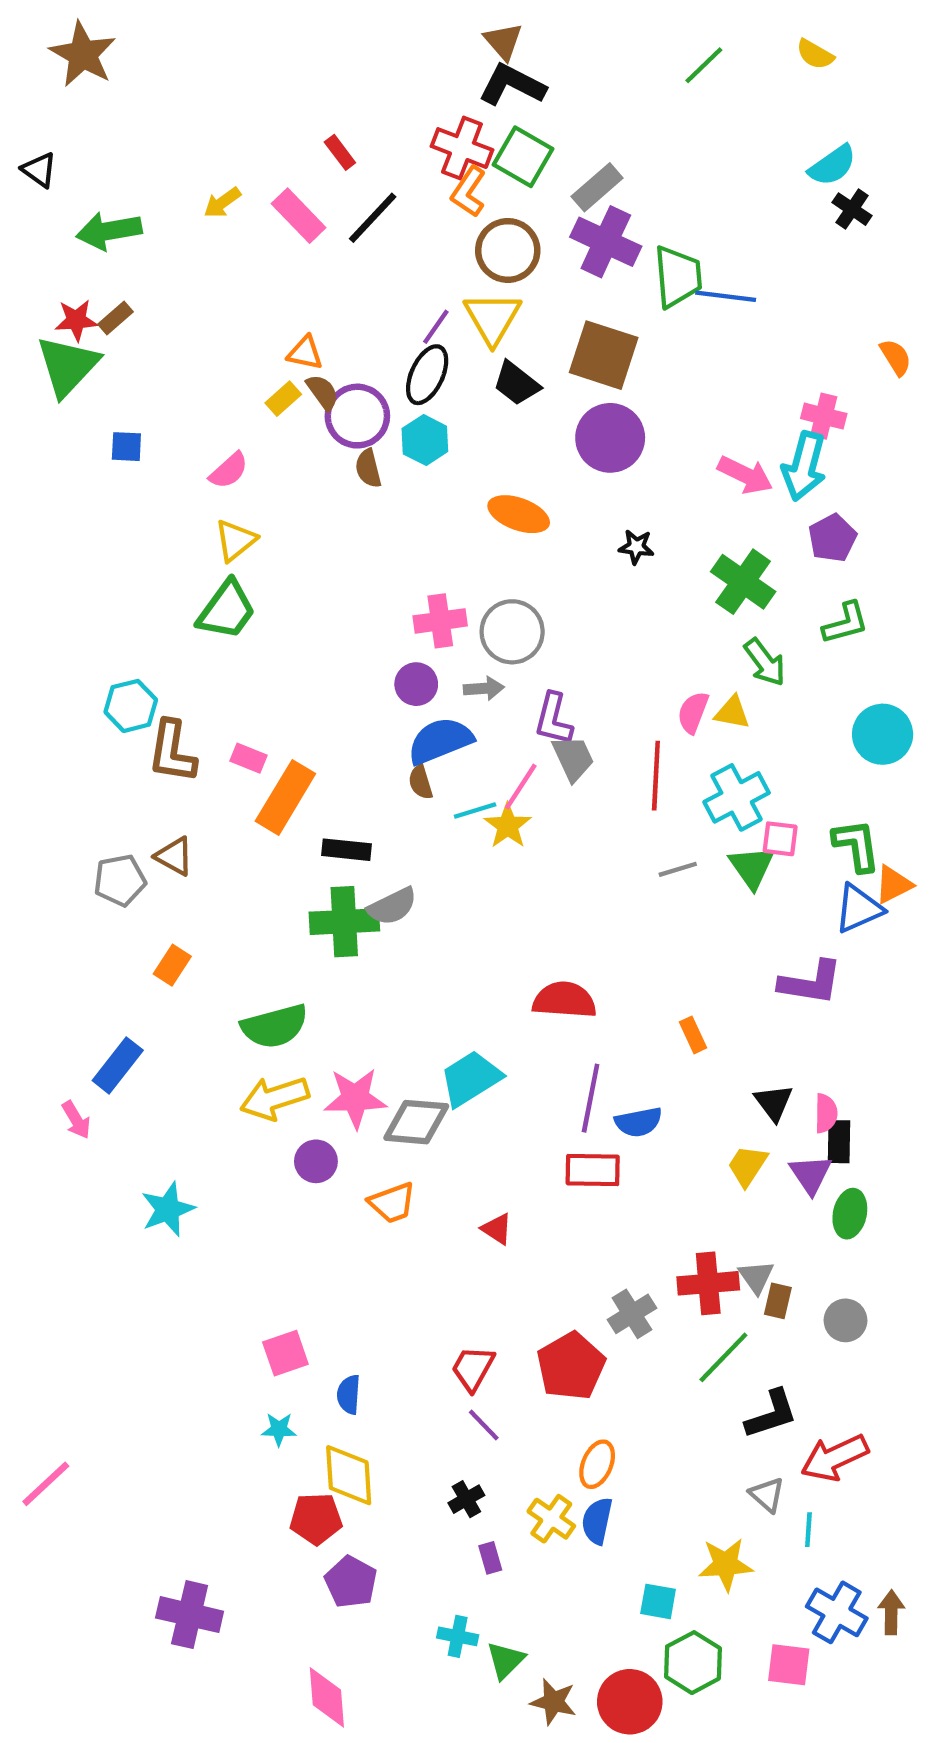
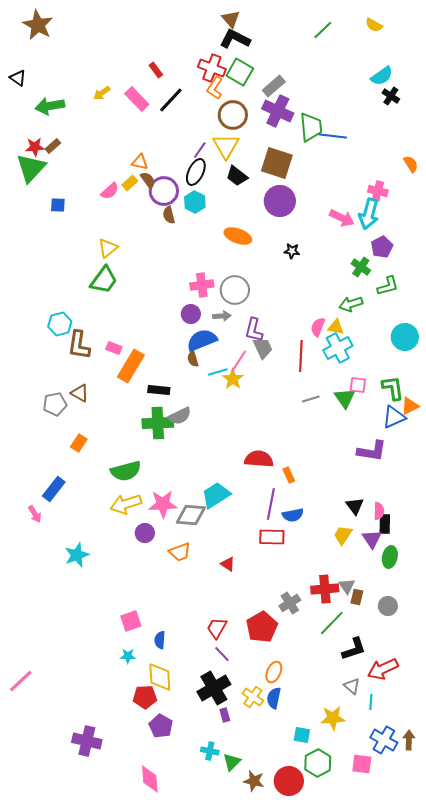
pink semicircle: (229, 471) -> (110, 191), moved
green cross: (743, 582) -> (361, 267), moved, size x0.7
green arrow: (765, 662) -> (351, 304), turned 110
cyan cross: (737, 797) -> (338, 348), moved
orange rectangle: (693, 1035) -> (289, 475), moved
black cross: (466, 1499) -> (214, 688), size x2.0

